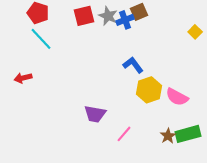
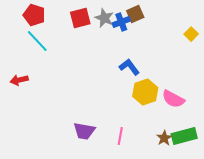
purple trapezoid: (95, 114) -> (84, 131), moved
pink line: (124, 134) -> (120, 136), turned -30

